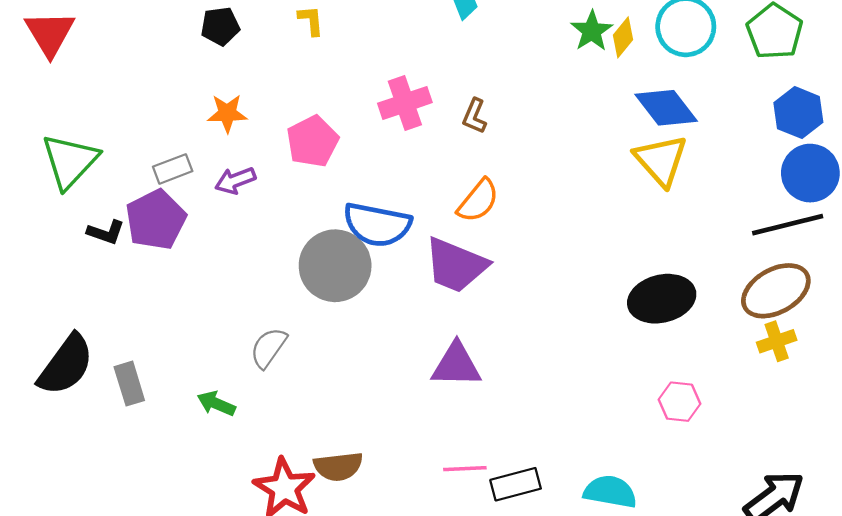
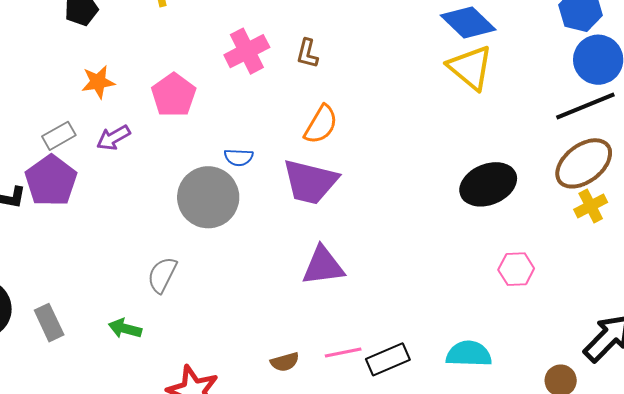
blue semicircle: (377, 225) -> (239, 157), size x0.5
brown semicircle: (338, 466) -> (285, 362), moved, size x0.7

